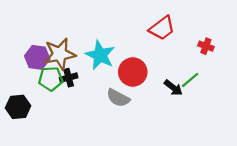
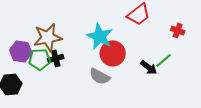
cyan star: (100, 55) -> (100, 36), moved
purple hexagon: (37, 57) -> (21, 51), moved

